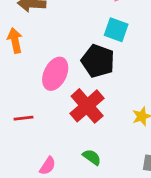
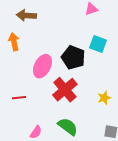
cyan square: (116, 30) -> (98, 44), moved
green semicircle: (92, 157) -> (68, 127), size x1.5

